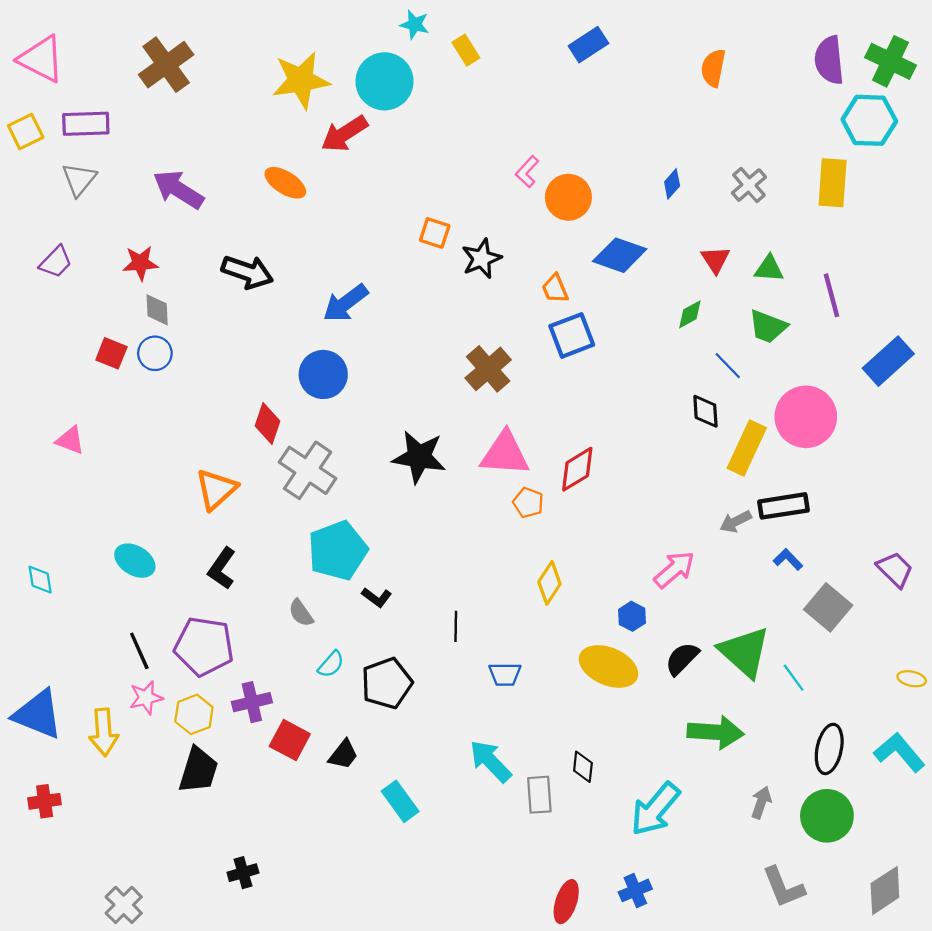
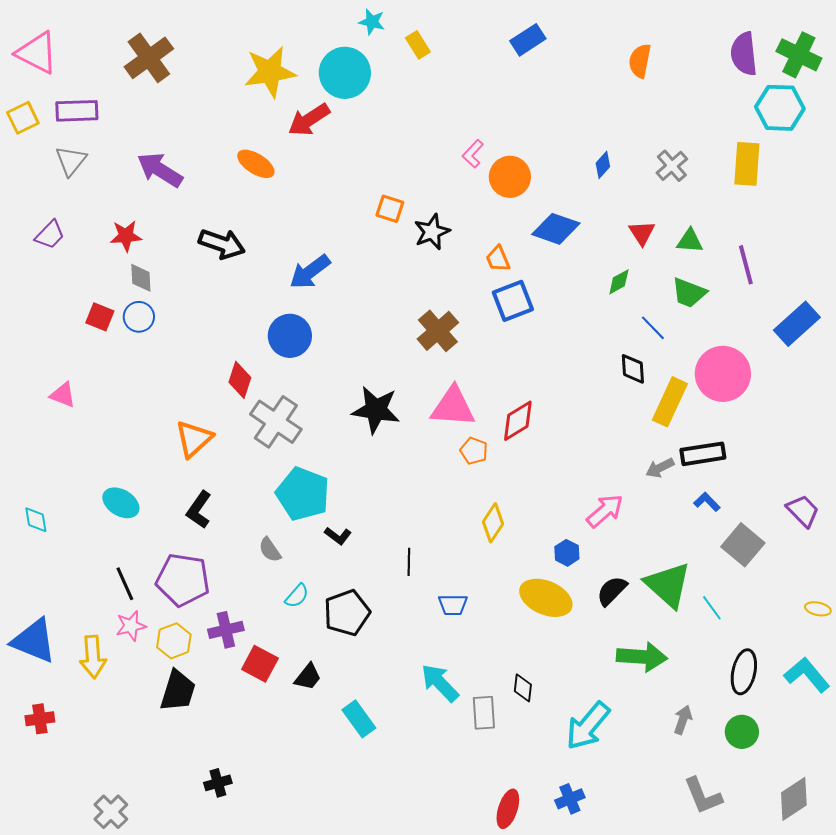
cyan pentagon: (338, 551) -> (303, 494), turned -30
green circle: (827, 816) -> (742, 732), size x0.7

